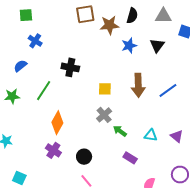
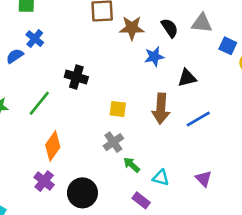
black semicircle: (132, 16) -> (170, 28), moved, turned -56
black triangle: (157, 46) -> (187, 78), moved, turned 35
blue semicircle: (20, 66) -> (15, 56), moved
cyan triangle: (151, 135) -> (161, 178), moved
black circle: (84, 157) -> (82, 193), size x1.5

